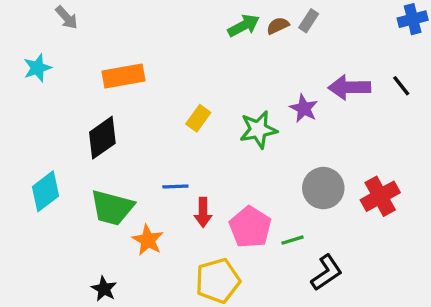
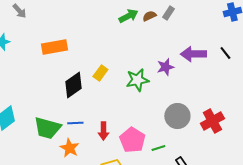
purple star: (304, 108) -> (165, 67), turned 30
black diamond: (102, 138) -> (73, 85), moved
blue line: (175, 186) -> (75, 123), moved

